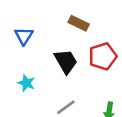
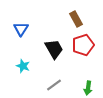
brown rectangle: (79, 23) -> (76, 19), moved, turned 35

